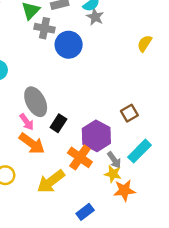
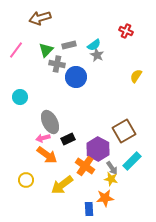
brown square: (129, 113) -> (124, 131), size x1.6
pink arrow: (27, 122) -> (43, 138), turned 112
black rectangle: (58, 123) -> (68, 139), turned 32
orange star: (124, 190) -> (105, 198), moved
blue rectangle: (85, 212) -> (89, 209), turned -56

